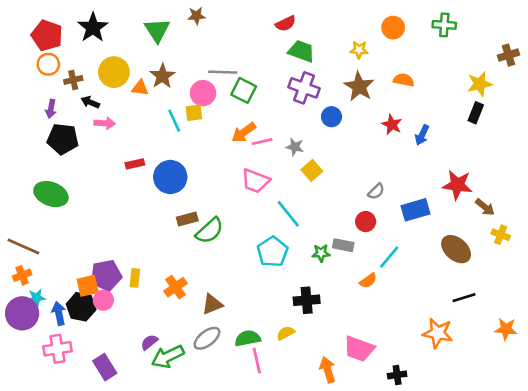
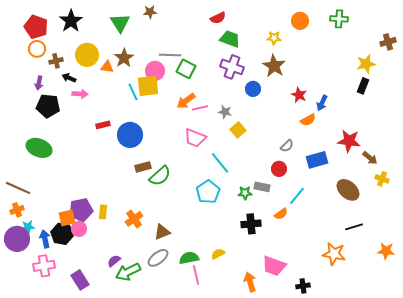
orange semicircle: (404, 80) -> (308, 120), moved, turned 140
yellow square: (194, 113) -> (148, 86), size x1.6
black cross: (307, 300) -> (251, 224), moved

